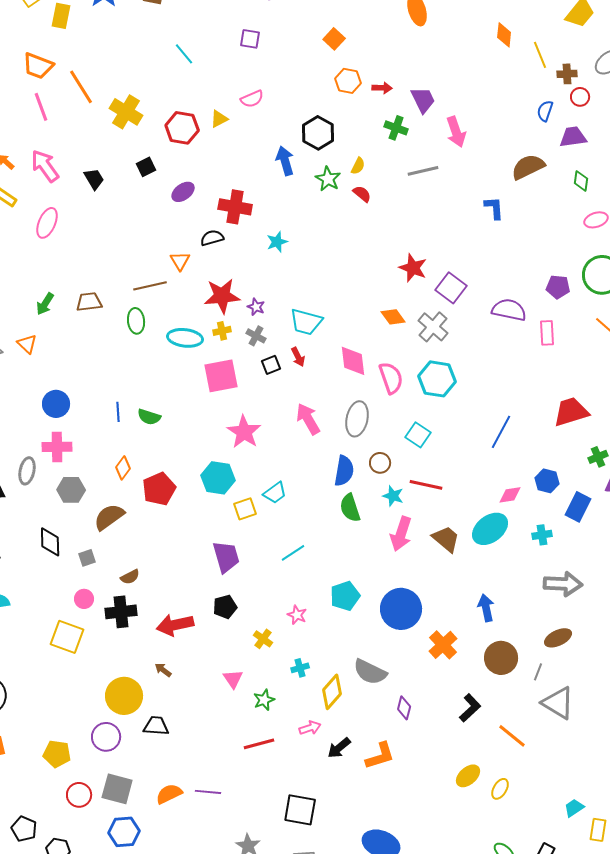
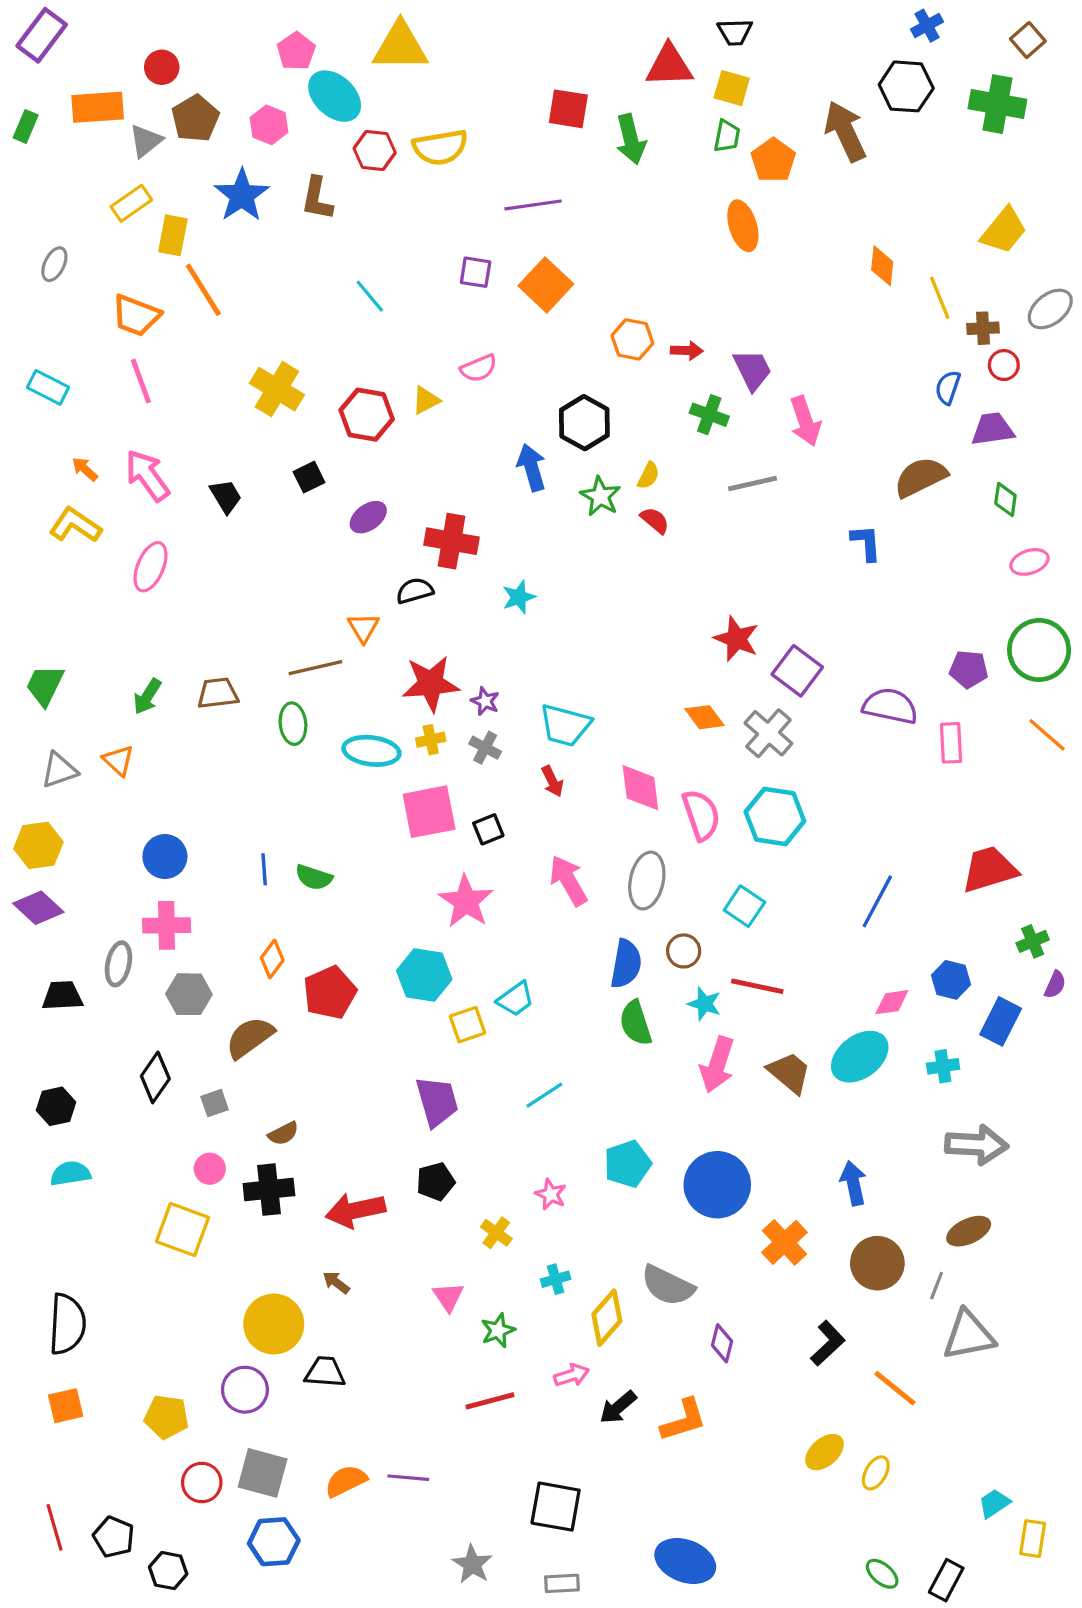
orange square: (334, 39) -> (546, 285), moved, size x1.5
orange line: (81, 87) -> (203, 290), moved
black square: (271, 365) -> (488, 829), moved
black diamond: (50, 542) -> (155, 1077), turned 36
gray triangle: (558, 703) -> (969, 1335), turned -42

